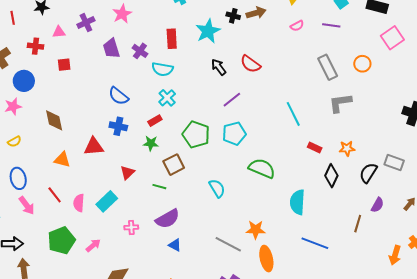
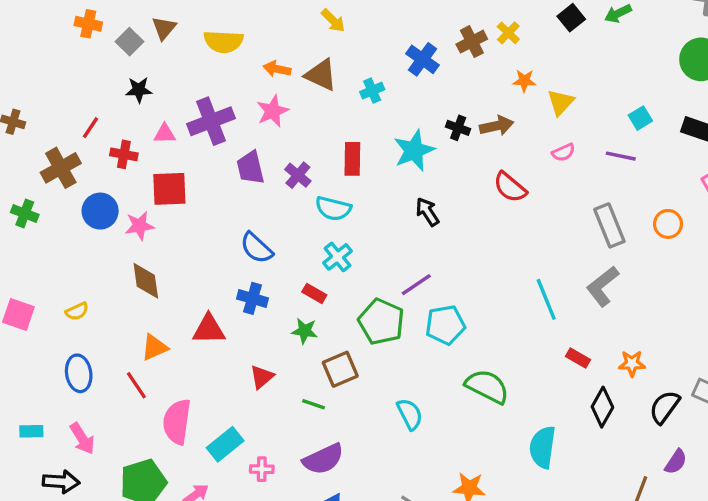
red line: (13, 18) -> (91, 128), moved, turned 40
purple cross: (86, 23) -> (211, 121), size x1.5
red semicircle: (251, 64) -> (510, 187), moved
red square: (64, 65) -> (169, 189), size x1.6
purple line: (232, 100) -> (416, 285), moved
gray L-shape: (340, 103) -> (603, 286), moved, turned -35
pink star: (13, 106) -> (139, 226), moved
red rectangle: (155, 121) -> (314, 293), turned 56
orange triangle: (62, 160) -> (154, 347), turned -42
red line: (55, 195) -> (136, 385), moved
cyan rectangle: (107, 201) -> (225, 444), moved
pink semicircle: (79, 203) -> (177, 422), size x1.5
pink arrow: (27, 206) -> (82, 439), moved

